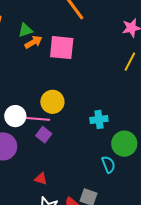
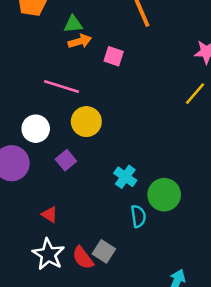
pink square: (62, 48) -> (114, 56), size x0.6
pink line: (36, 119) -> (62, 87), moved
cyan cross: (99, 119) -> (125, 177), moved, turned 30

